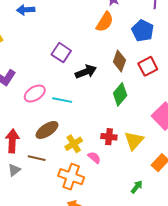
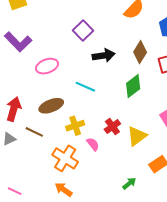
cyan line: (62, 100) -> (85, 87), moved
red cross: (109, 137) -> (112, 127), turned 35

